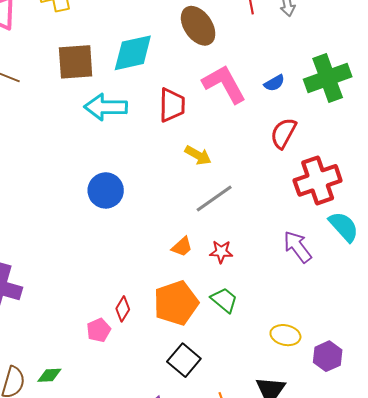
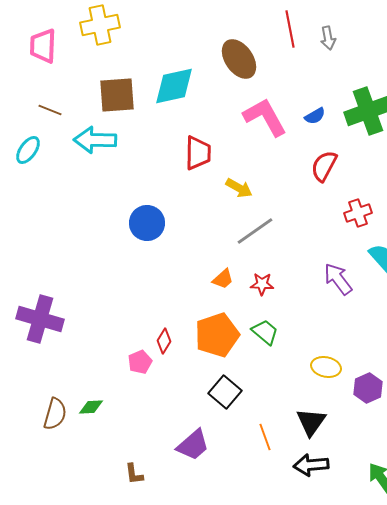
red trapezoid: (172, 105) -> (198, 153), moved
cyan arrow: (106, 107) -> (95, 140), moved
red cross: (318, 180) -> (358, 213), size x0.6

